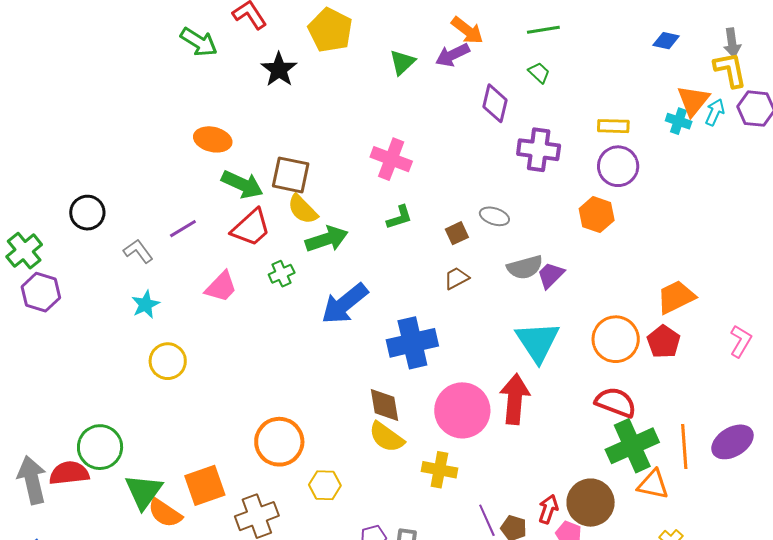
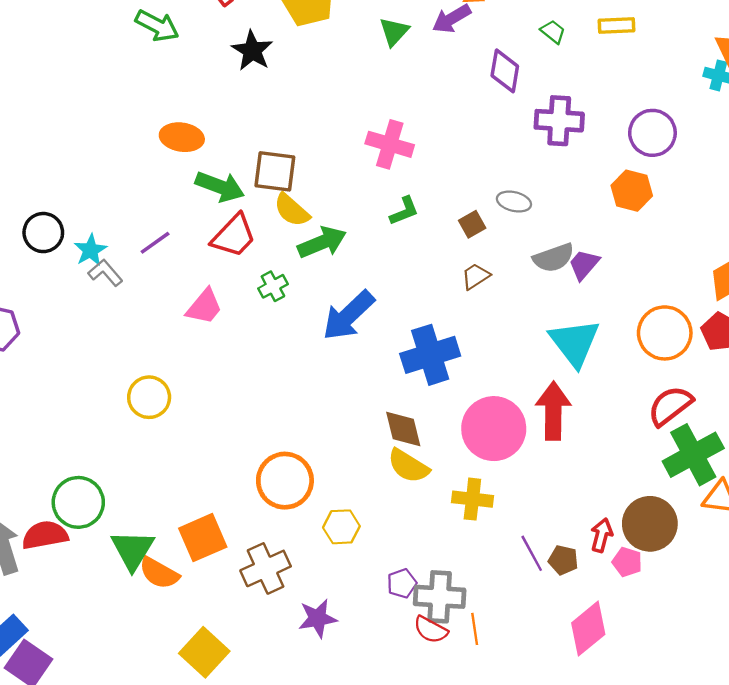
yellow rectangle: (613, 126) -> (616, 25), moved
cyan star: (146, 304) -> (90, 250), moved
red semicircle: (616, 402) -> (670, 406), turned -54

